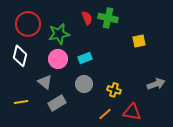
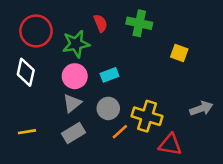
red semicircle: (87, 18) -> (101, 23), moved
yellow square: (139, 41) -> (179, 53), turned 32
gray triangle: (45, 82) -> (72, 103), moved, turned 42
yellow cross: (114, 90) -> (147, 116), size x1.6
orange line: (105, 114) -> (120, 132), moved

